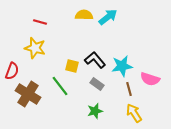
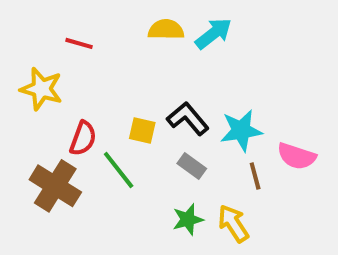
yellow star: (35, 48) -> (41, 89), moved
red semicircle: (12, 71) -> (83, 138), moved
yellow arrow: (134, 113) -> (233, 223), moved

